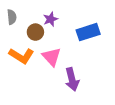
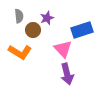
gray semicircle: (12, 17) -> (19, 16), moved
pink triangle: (52, 57) -> (63, 49), moved

